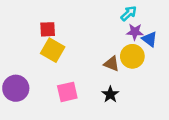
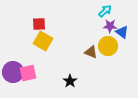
pink square: (67, 92) -> (28, 73), moved
black star: (110, 94) -> (70, 81), moved

